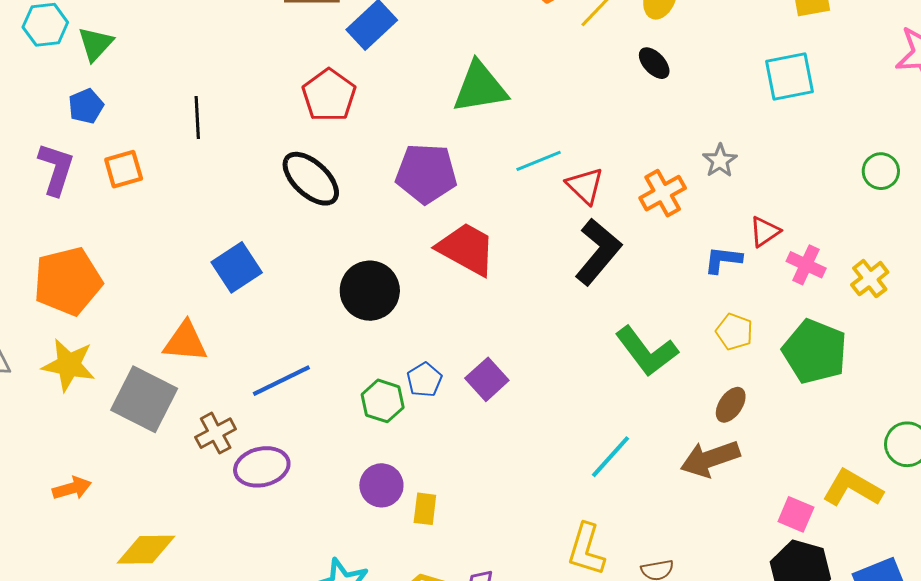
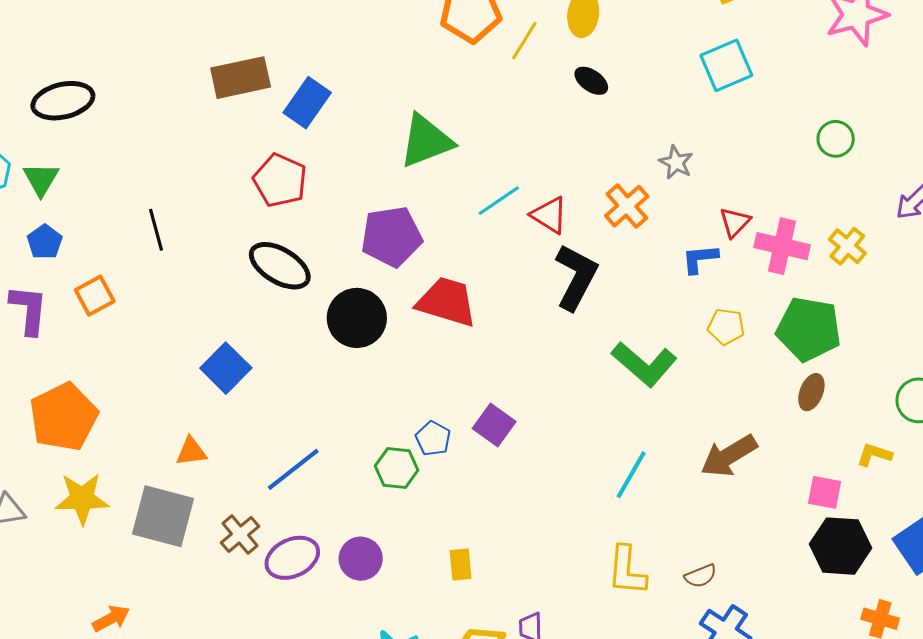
pink cross: (806, 265) -> (782, 246), size x1.4
black circle: (370, 291) -> (357, 318), moved
orange triangle: (185, 342) -> (191, 452), size x0.7
brown ellipse: (731, 405) -> (811, 392), moved
purple circle: (381, 485) -> (361, 559), moved
yellow L-shape: (853, 488) -> (874, 455), size x0.6

